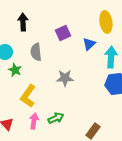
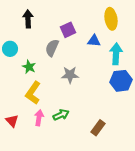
blue triangle: (89, 44) -> (94, 41), turned 48
gray semicircle: (36, 52) -> (52, 48), moved, turned 30
green star: (15, 70) -> (29, 67), moved

